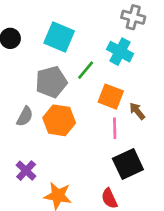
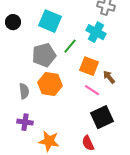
gray semicircle: (25, 116) -> (24, 91), moved, turned -35
pink line: (115, 128) -> (92, 90), turned -56
purple cross: (26, 171) -> (25, 122), turned -35

